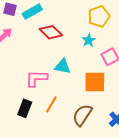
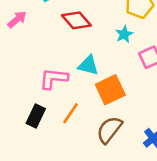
orange square: (95, 82) -> (110, 90), moved, turned -30

